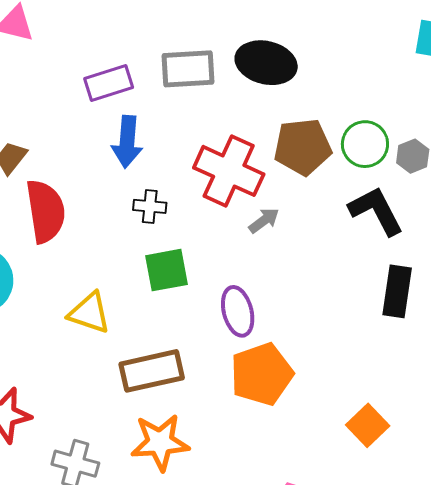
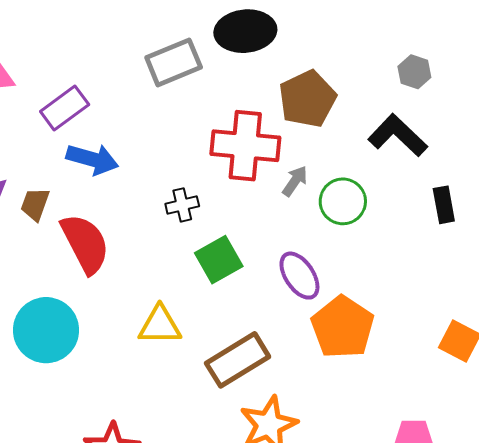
purple rectangle: (109, 83) -> (65, 108), moved
blue arrow: (127, 142) -> (92, 159), moved, turned -60
green circle: (365, 144) -> (343, 201), moved
black rectangle: (397, 291) -> (444, 205), size x0.7

